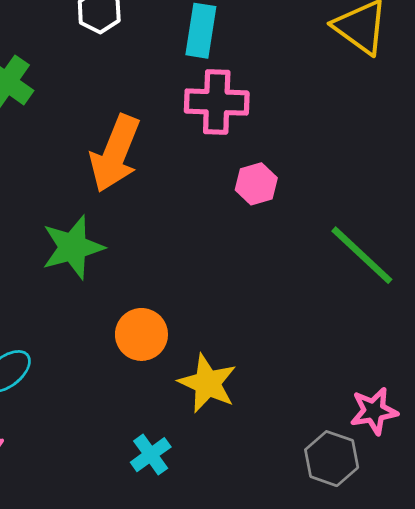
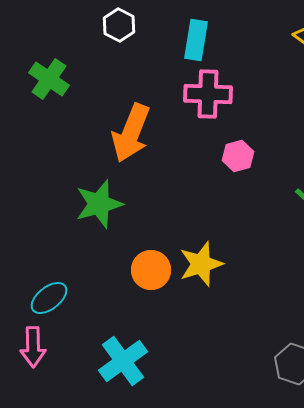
yellow star: (207, 383) -> (201, 264), moved, turned 30
cyan cross: (151, 455) -> (123, 361), moved, size x1.6

